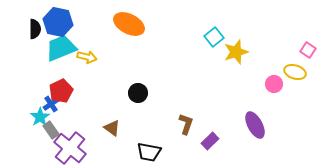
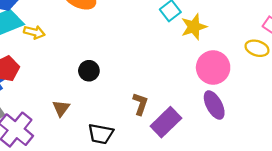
pink circle: (274, 84) -> (213, 68), moved, size x1.8
brown triangle: (112, 128) -> (61, 108), turned 30
purple rectangle: (210, 141) -> (166, 122), size x1.6

